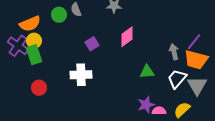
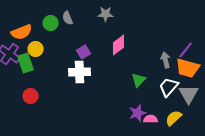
yellow circle: (34, 41) -> (36, 49), moved
green triangle: (147, 72) -> (139, 80), turned -42
white cross: (81, 75) -> (80, 72), moved

